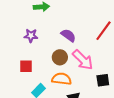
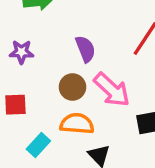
purple semicircle: (68, 35) -> (85, 49), turned 35

